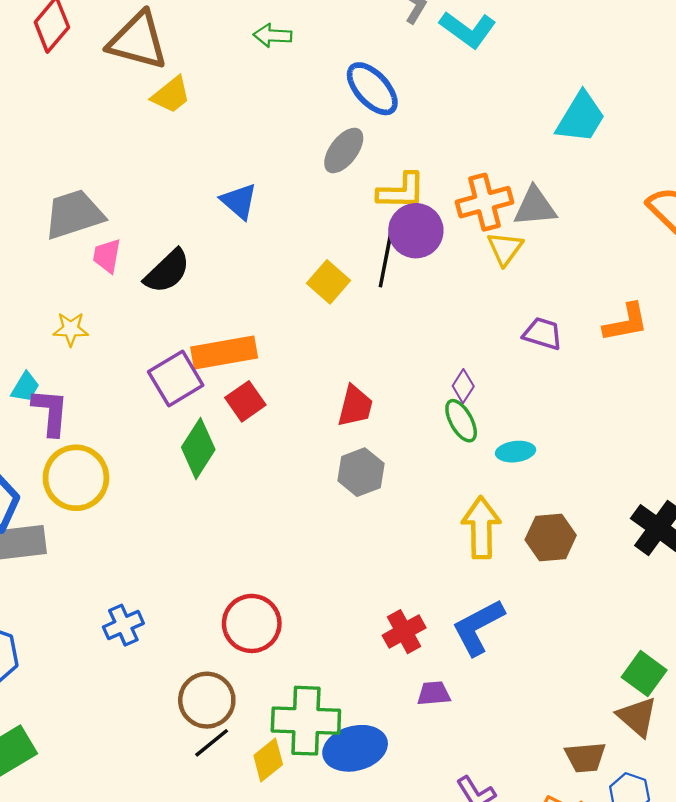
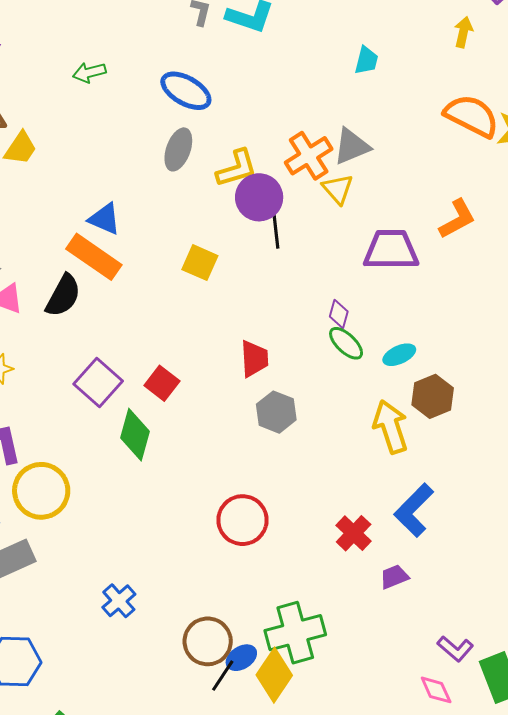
cyan trapezoid: (581, 117) -> (366, 60), size x0.6
black line: (385, 261) -> (275, 225), moved
purple trapezoid: (543, 334) -> (391, 250), size x1.6
orange rectangle: (224, 352) -> (94, 257), moved, turned 62
brown hexagon: (551, 537) -> (433, 396), moved
red circle: (252, 623) -> (242, 520), moved
blue ellipse: (355, 748) -> (241, 658), moved, size x0.6
yellow diamond: (268, 760) -> (274, 675), size x1.4

